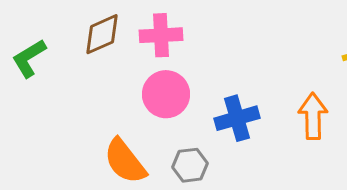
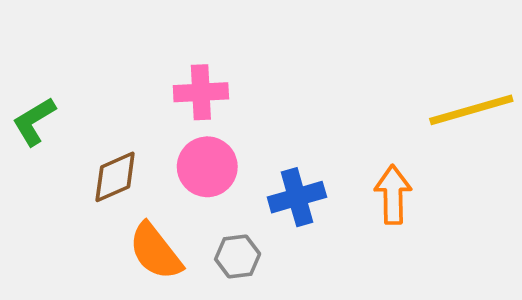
brown diamond: (102, 34) -> (115, 177), moved

